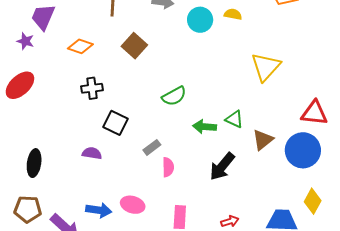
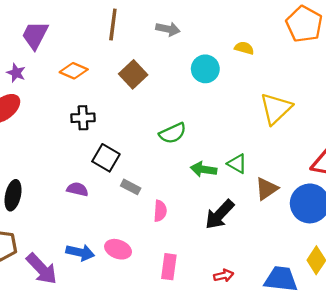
cyan circle: (200, 20) -> (205, 69), moved
purple star: (25, 41) -> (16, 73), moved
gray rectangle: (152, 147) -> (131, 187), moved, turned 60

